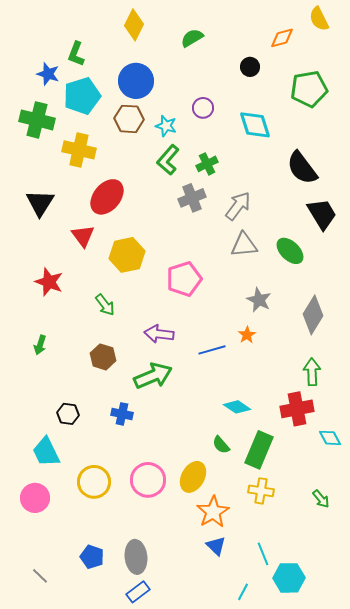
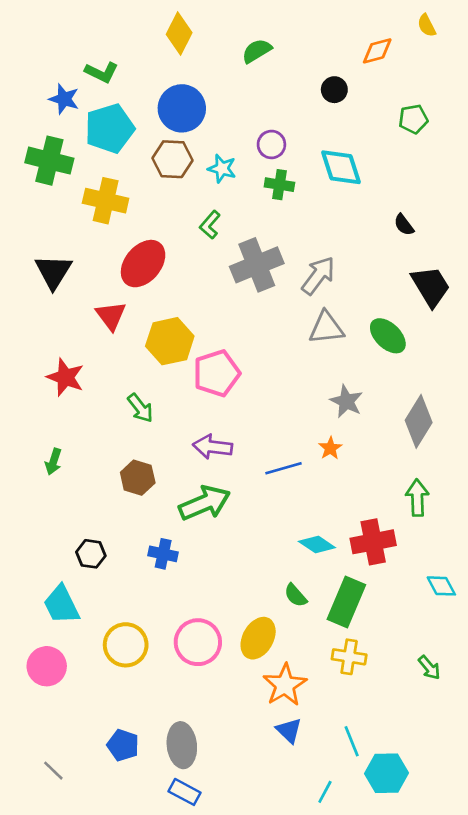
yellow semicircle: (319, 19) -> (427, 25), size x0.7
green L-shape: (76, 54) -> (102, 72), turned -85
green pentagon: (309, 89) -> (413, 119), size x0.6
green L-shape: (168, 160) -> (210, 225), moved, size x0.7
green cross: (207, 164) -> (279, 185), moved, turned 35
black semicircle: (302, 168) -> (404, 225), size x0.5
gray cross: (192, 198) -> (257, 265), size x1.4
pink pentagon: (184, 279) -> (217, 373), moved
red cross: (297, 409) -> (373, 542), moved
blue rectangle: (138, 592) -> (185, 792), turned 65

